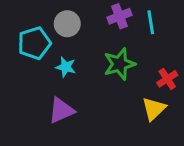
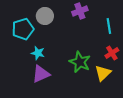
cyan line: (151, 22) -> (109, 26), moved
green star: (119, 64) -> (80, 62), moved, turned -30
cyan star: (66, 67) -> (38, 53), moved

